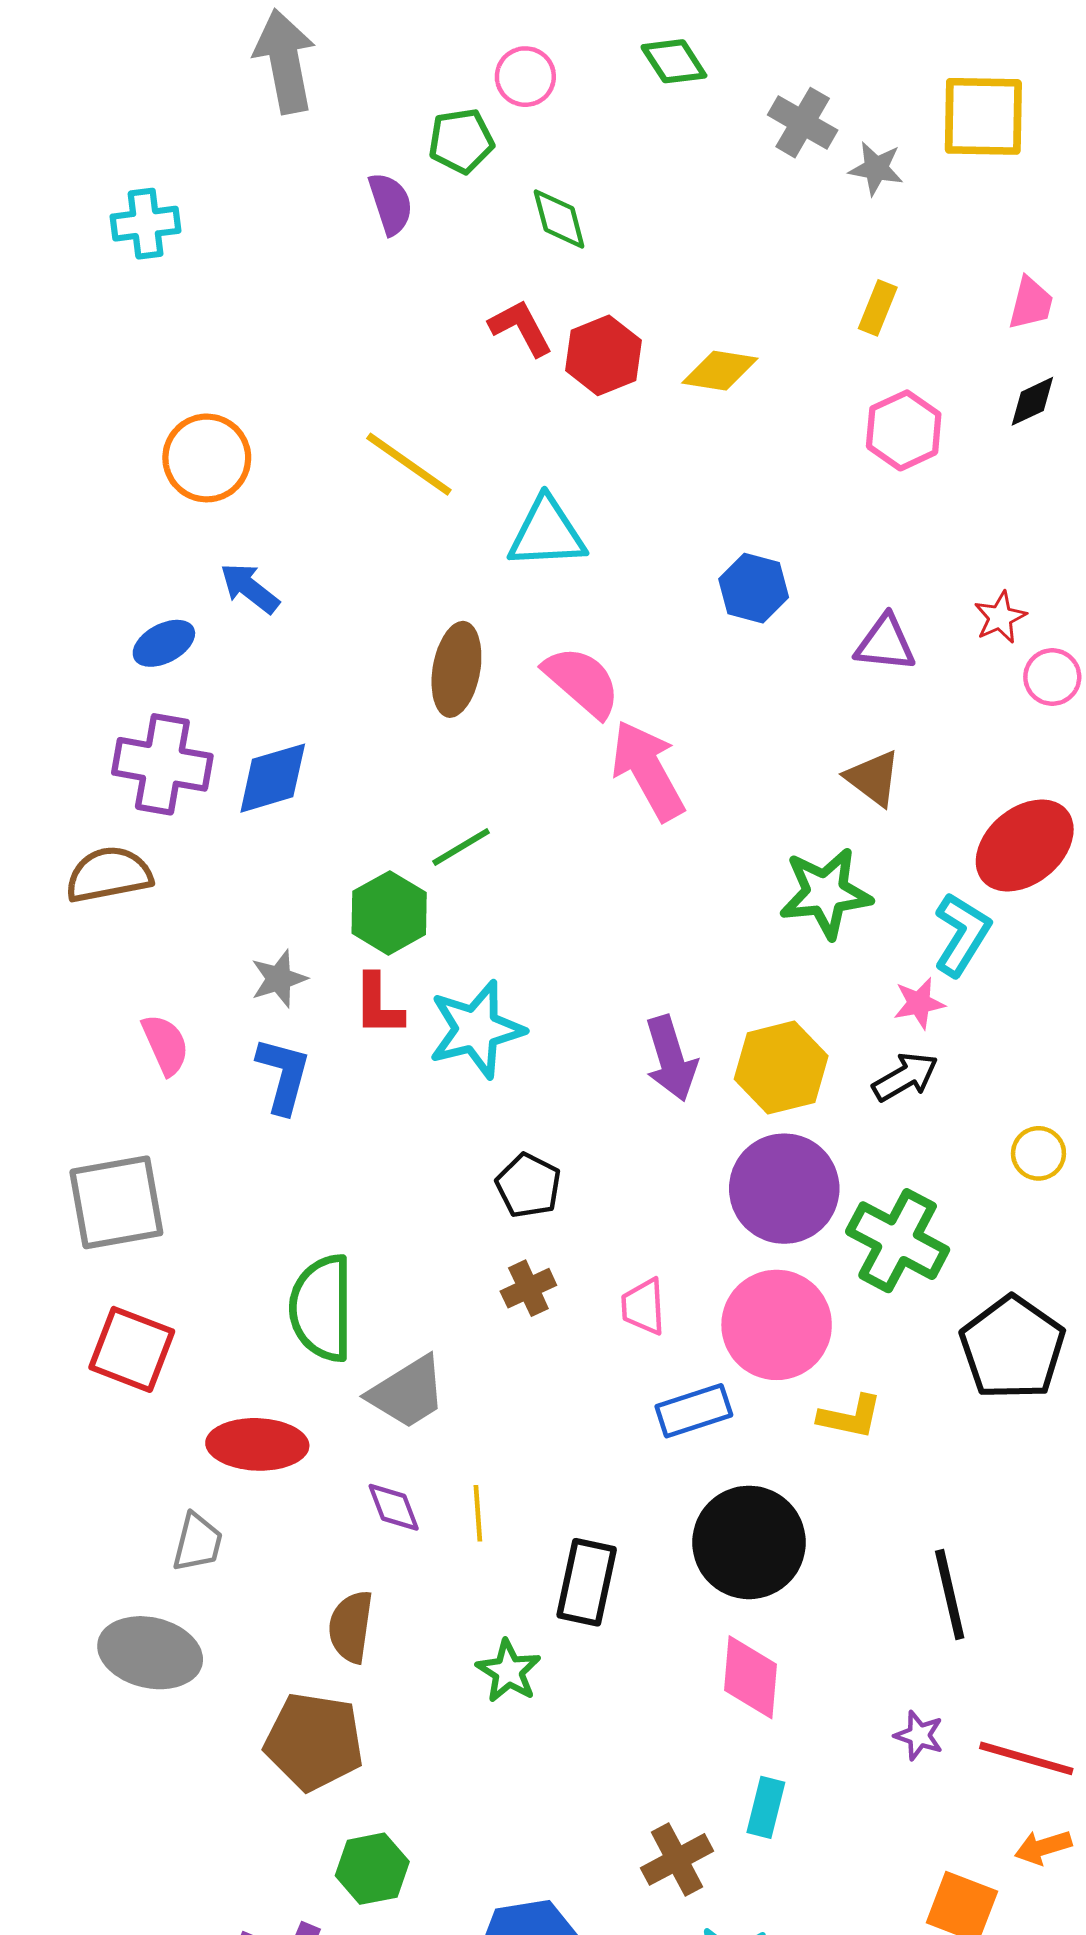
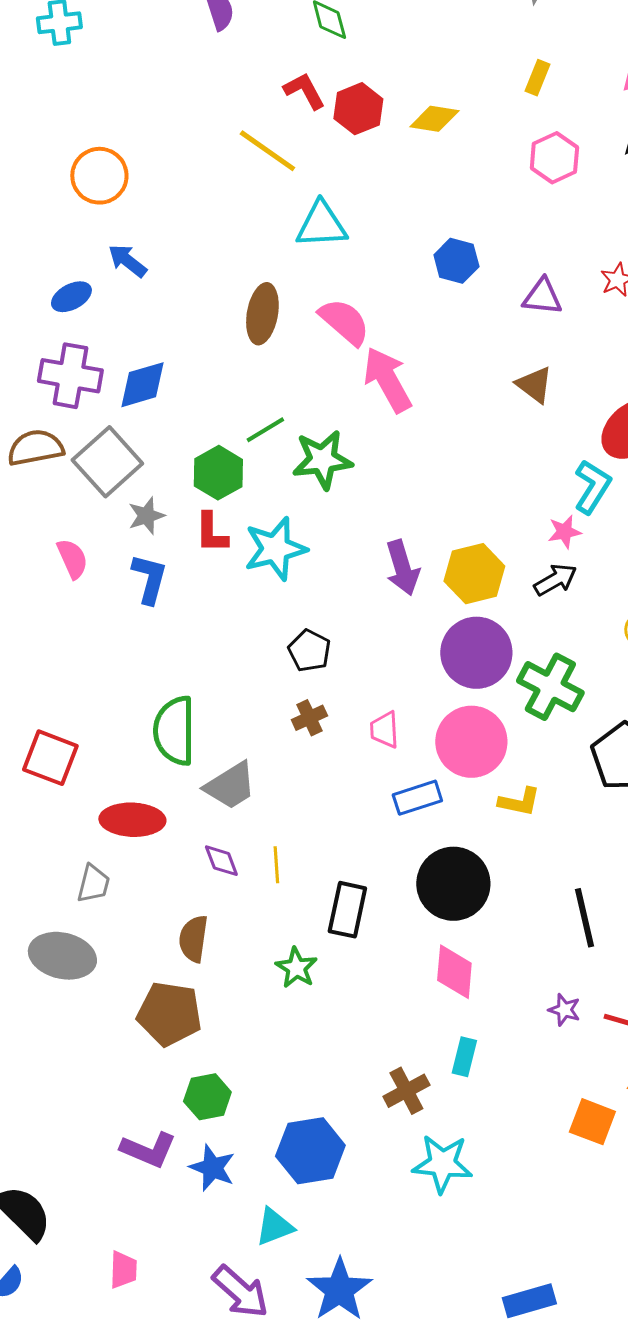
yellow line: (409, 464) -> (267, 151), moved
green star: (826, 893) -> (322, 460), moved
gray square: (116, 1202) -> (107, 462), moved, turned -32

